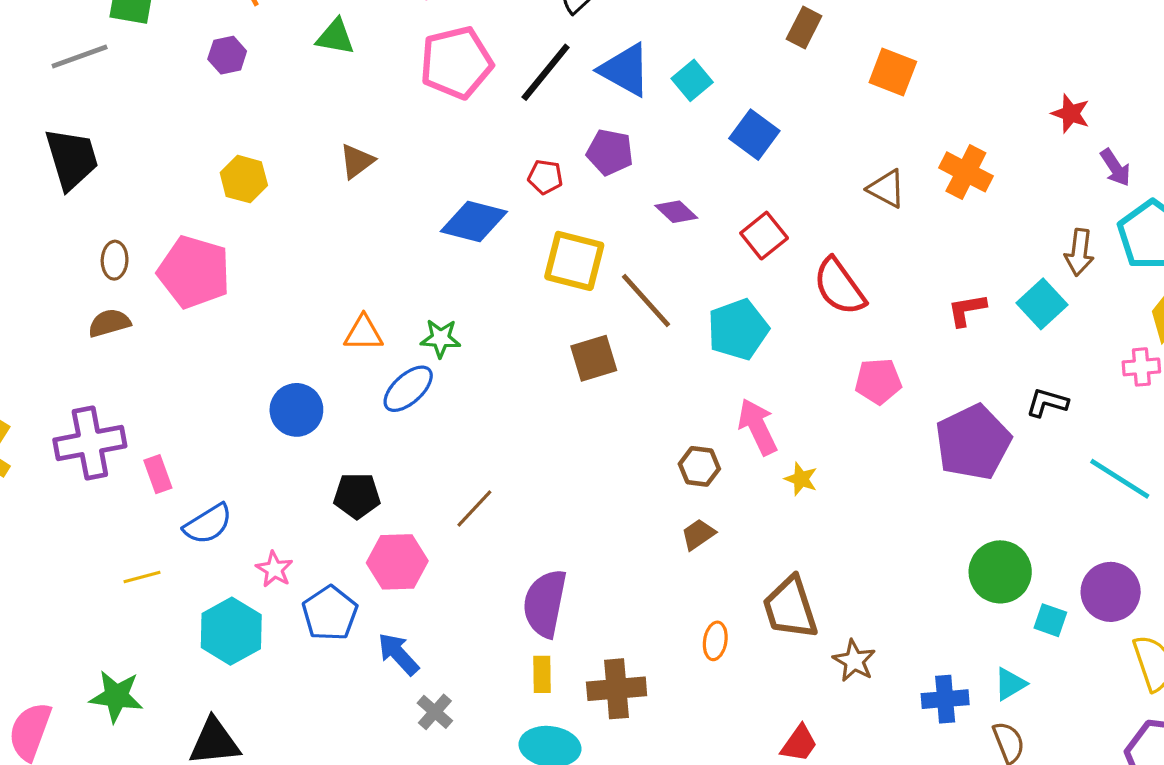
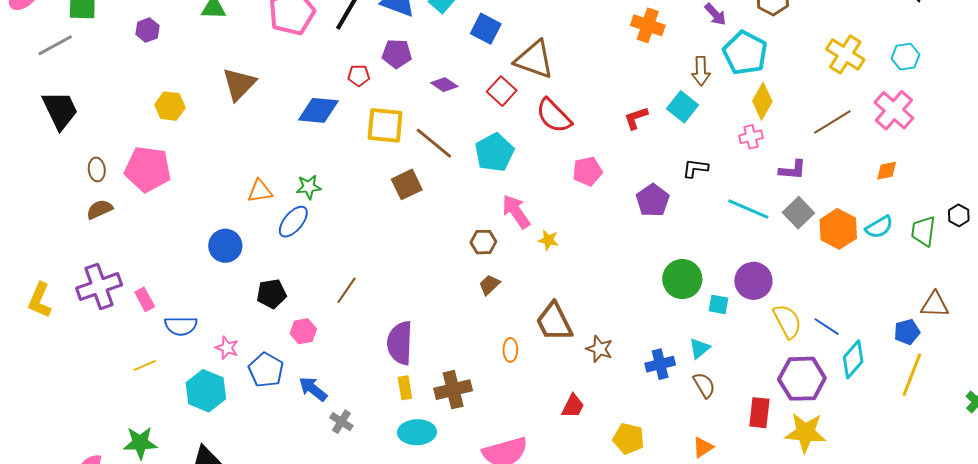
brown triangle: (357, 161) -> (239, 84), size x1.5
orange cross: (966, 172) -> (648, 25), moved
brown triangle: (886, 189) -> (534, 60), moved, size x1.6
purple pentagon: (973, 442) -> (653, 200), size x0.7
blue semicircle: (208, 524) -> (181, 326), turned 40
pink hexagon: (397, 562) -> (303, 331), size x0.7

